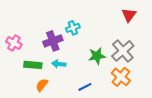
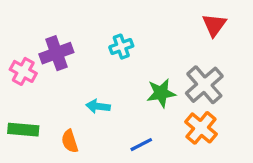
purple cross: (53, 41) -> (56, 53), moved
green rectangle: (33, 65) -> (23, 130), moved
orange semicircle: (42, 85) -> (70, 141), turned -56

